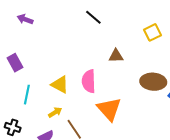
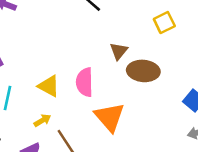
brown triangle: (116, 56) -> (119, 51), turned -49
brown ellipse: (153, 82) -> (143, 71), moved

